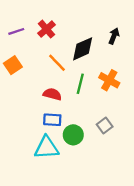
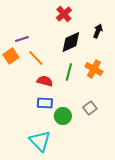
red cross: (47, 29) -> (64, 14), moved
purple line: (16, 31) -> (22, 39), moved
orange line: (57, 63) -> (36, 58), moved
cyan triangle: (47, 148) -> (40, 141), moved, turned 50

